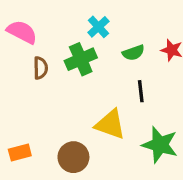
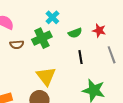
brown semicircle: (41, 68) -> (17, 45), turned 88
yellow triangle: (110, 124) -> (46, 76), moved, turned 35

